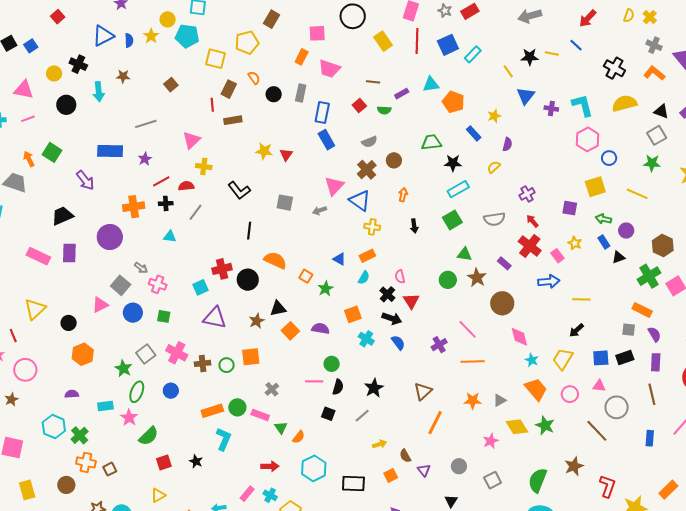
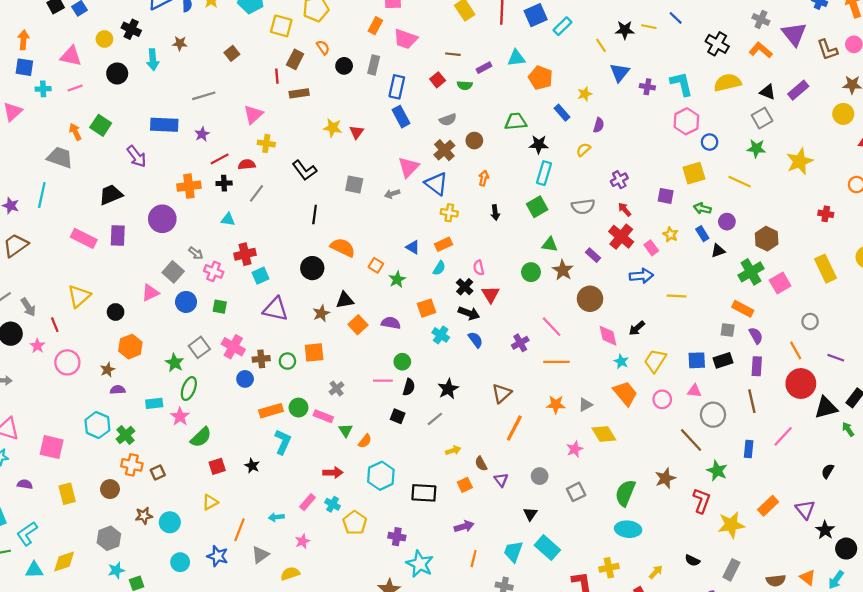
cyan rectangle: (458, 189) -> (544, 173), turned -45
red cross: (222, 269) -> (245, 254), moved
black arrow: (577, 330) -> (637, 328), moved
blue circle: (171, 391) -> (245, 379), moved
brown star: (12, 399) -> (108, 370), moved
green star: (545, 425) -> (717, 471), moved

